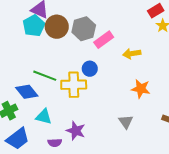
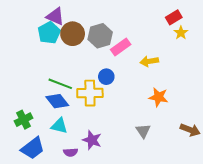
blue diamond: (27, 92) -> (57, 101), moved

